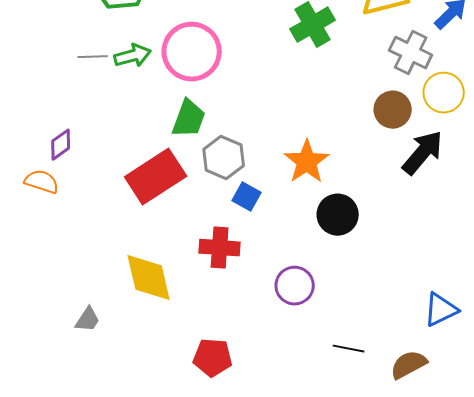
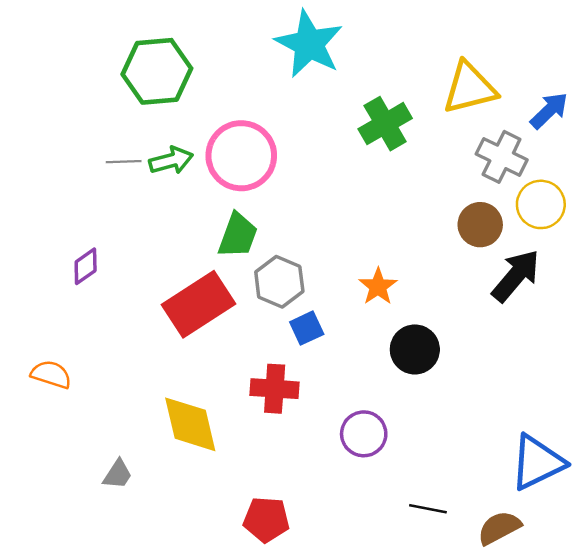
orange star: (307, 162) -> (378, 286), size x0.7
orange semicircle: (42, 182) -> (51, 374), moved
blue square: (247, 197) -> (307, 328), turned 36
blue triangle: (441, 310) -> (537, 462), size x1.4

